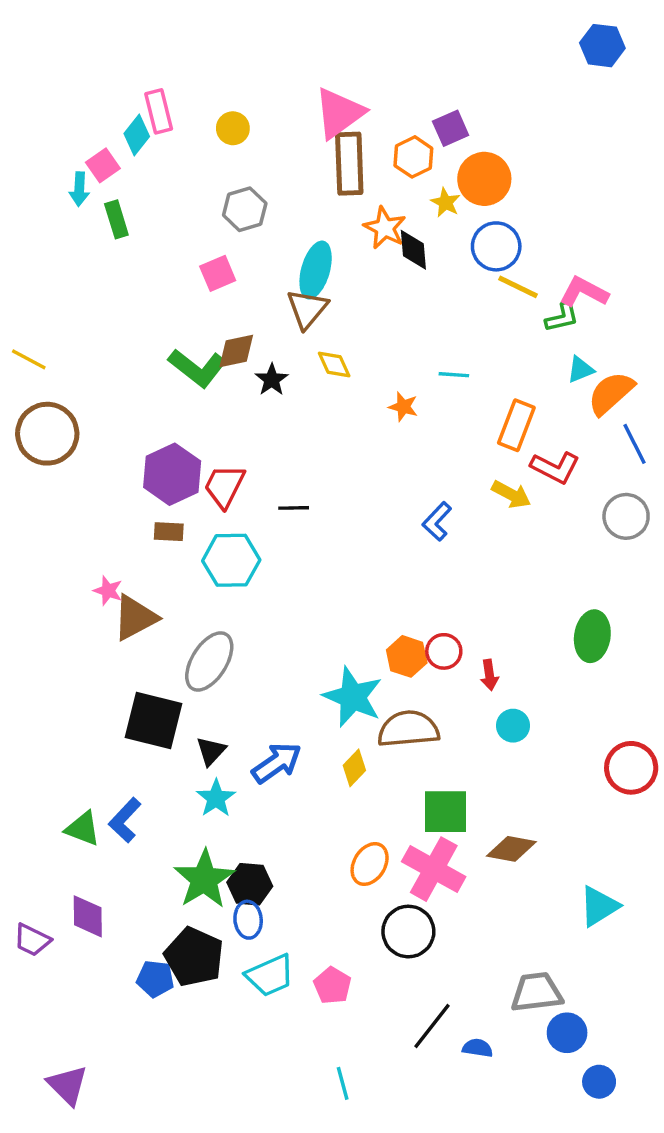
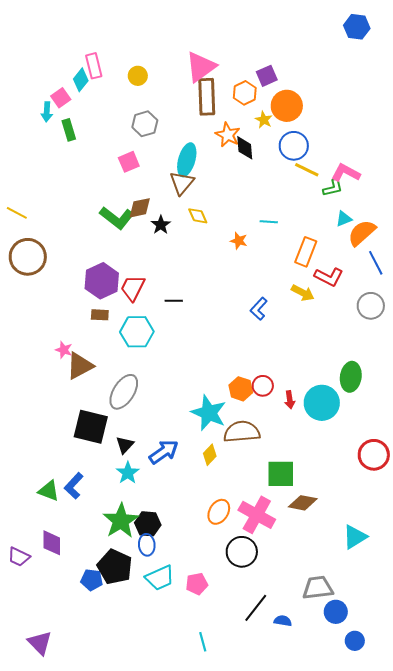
cyan circle: (513, 726) -> (322, 403), moved, size x1.8
green square: (446, 812) -> (281, 474), moved
pink pentagon: (332, 986) -> (197, 584), turned 30

